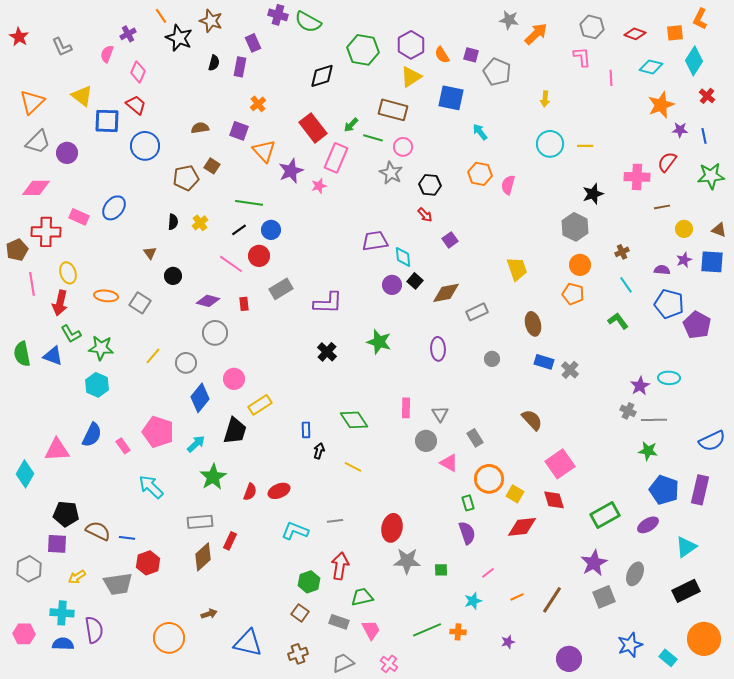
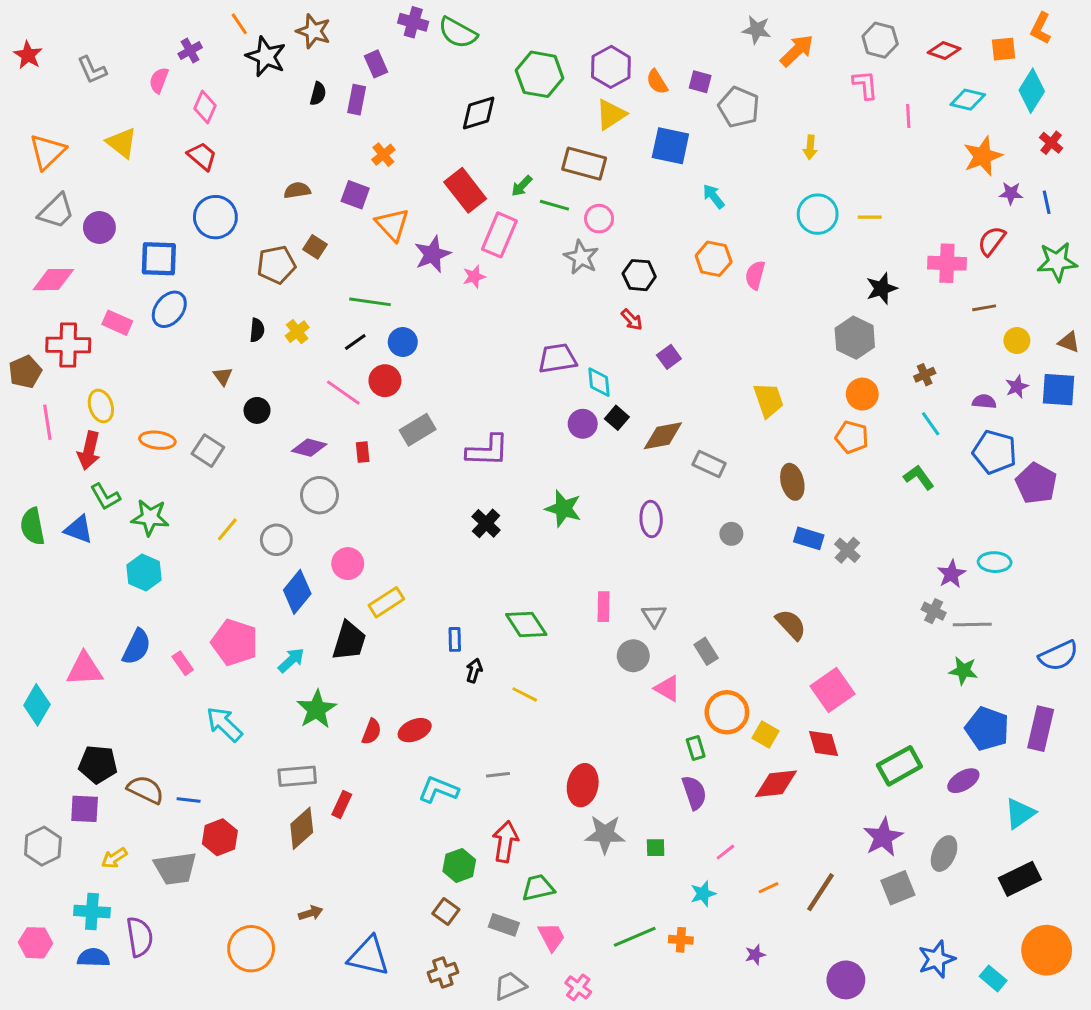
blue square: (107, 121) -> (159, 259), moved
gray rectangle: (477, 312) -> (709, 464), turned 50

